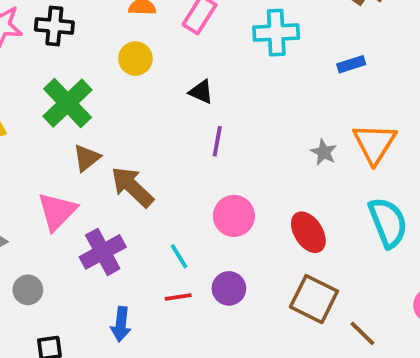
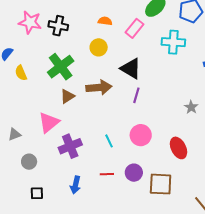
black triangle: (201, 92) -> (131, 69), size x1.6
brown arrow: (132, 187) -> (99, 87), moved, turned 125
cyan line: (179, 256) -> (109, 141), moved
brown square: (314, 299) -> (161, 184), moved, turned -30

